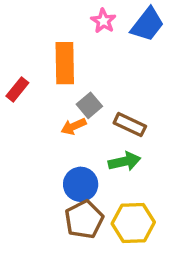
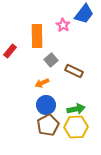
pink star: (103, 21) -> (63, 25), moved
orange arrow: (74, 126) -> (42, 83), moved
green arrow: (125, 161) -> (76, 109), moved

